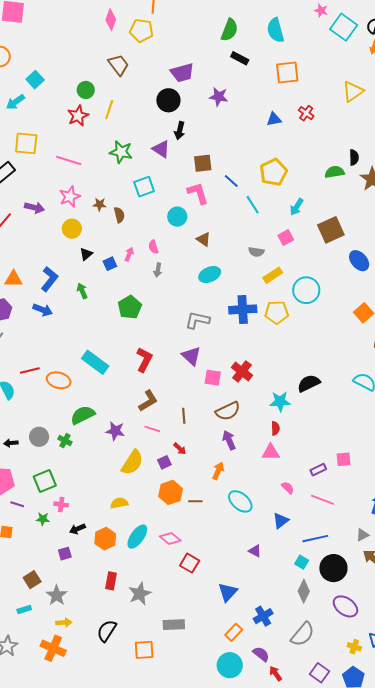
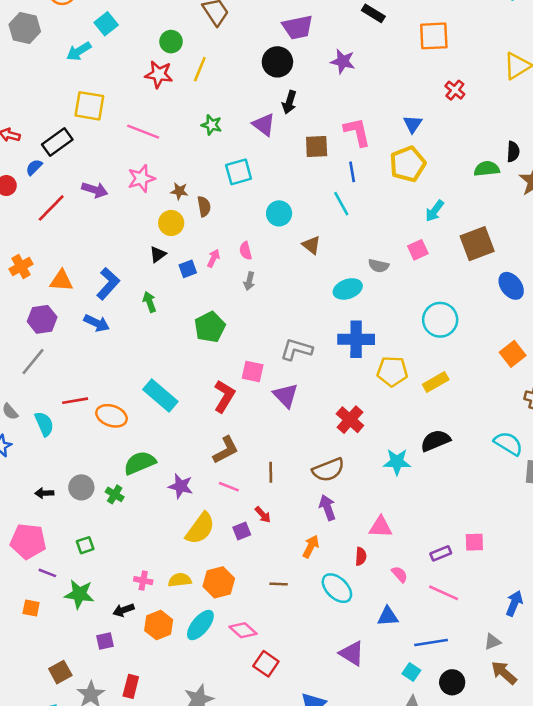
red star: (78, 116) -> (159, 74), turned 30
blue triangle: (274, 119) -> (413, 124), moved, turned -49
green star: (121, 152) -> (212, 125), size x0.7
blue line: (231, 181) -> (352, 172), turned 35
pink L-shape: (198, 193) -> (357, 132), moved
cyan line: (253, 205) -> (341, 204), moved
yellow circle: (72, 229) -> (171, 223), moved
cyan ellipse: (210, 274) -> (348, 289), moved
yellow rectangle: (273, 275) -> (436, 382), moved
yellow pentagon: (277, 312) -> (392, 371), moved
pink square: (213, 378) -> (253, 371), moved
red semicircle: (275, 428) -> (361, 556), moved
green square: (45, 481) -> (85, 545), size x0.6
orange hexagon: (171, 492) -> (219, 582), moved
pink cross: (61, 504) -> (143, 581), moved
green star: (43, 519) -> (79, 594), size x1.6
blue triangle: (281, 521) -> (388, 616), turned 30
purple triangle: (255, 551) -> (352, 653), size x1.5
black circle: (333, 568) -> (452, 682), size x0.7
red rectangle: (111, 581) -> (131, 686), moved

